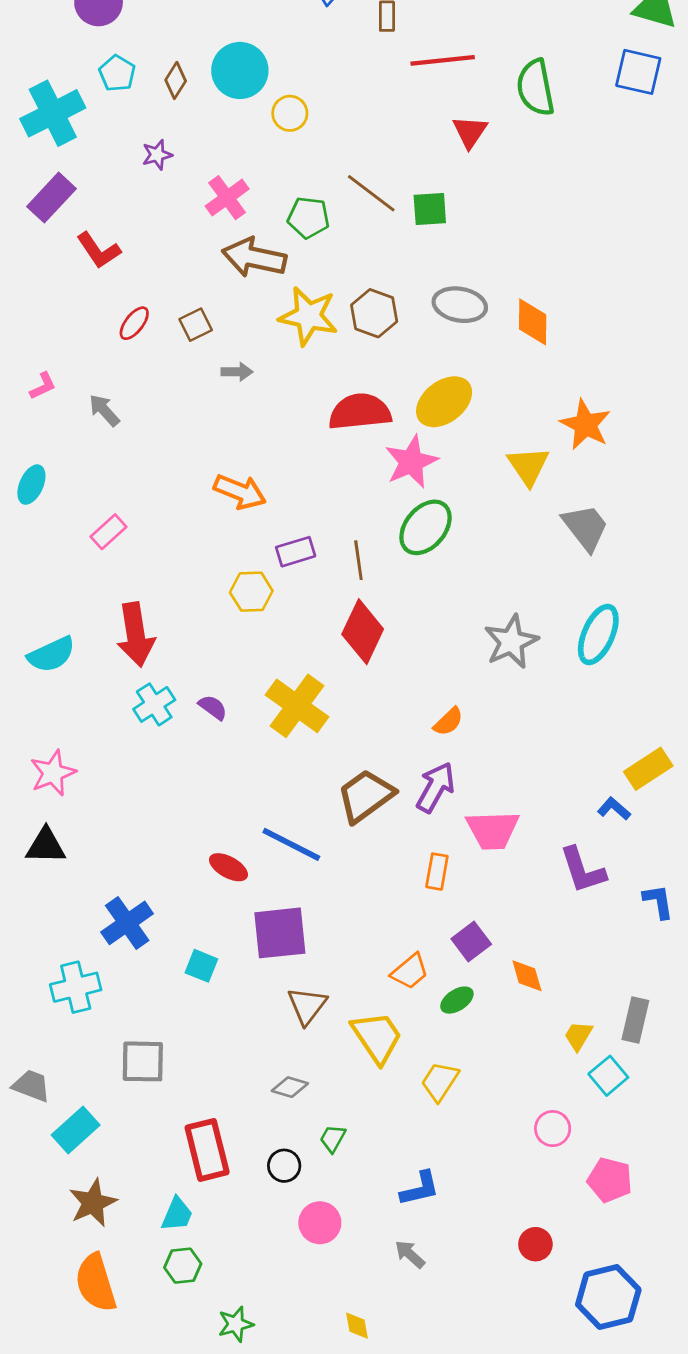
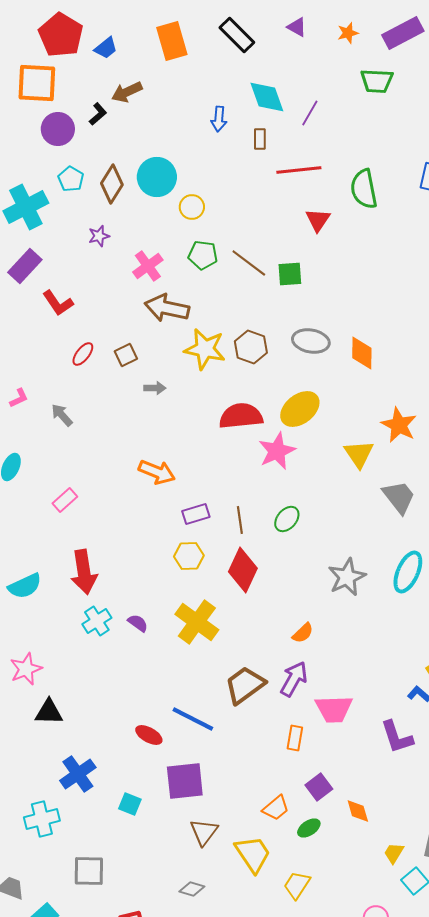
brown diamond: (176, 80) -> (112, 184), size x1.5
green pentagon: (308, 218) -> (203, 255), moved
green ellipse: (426, 527) -> (287, 519), moved, size x0.7
yellow hexagon: (251, 592) -> (189, 556), moved
black triangle: (46, 846) -> (49, 712), moved

